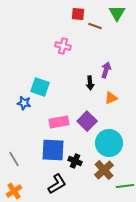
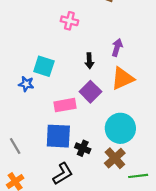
black arrow: (90, 83) -> (89, 61), moved
orange triangle: (111, 98) -> (123, 78), size x1.6
purple square: (87, 121) -> (90, 92), moved

